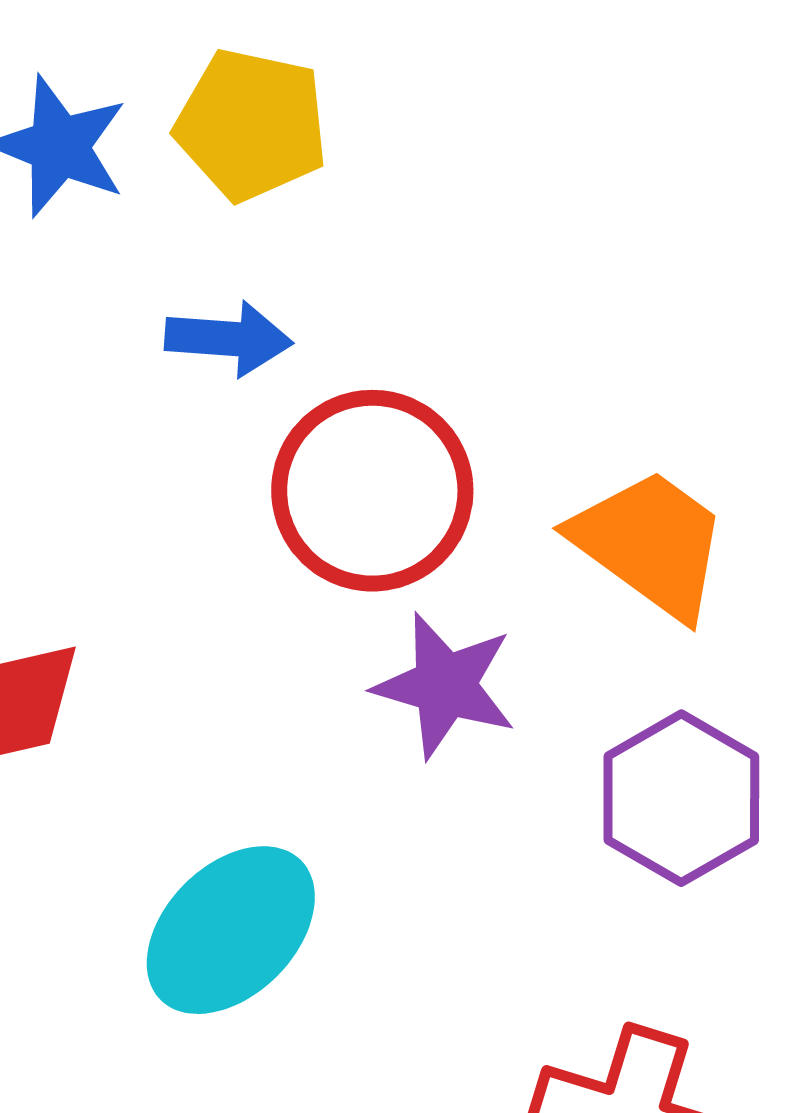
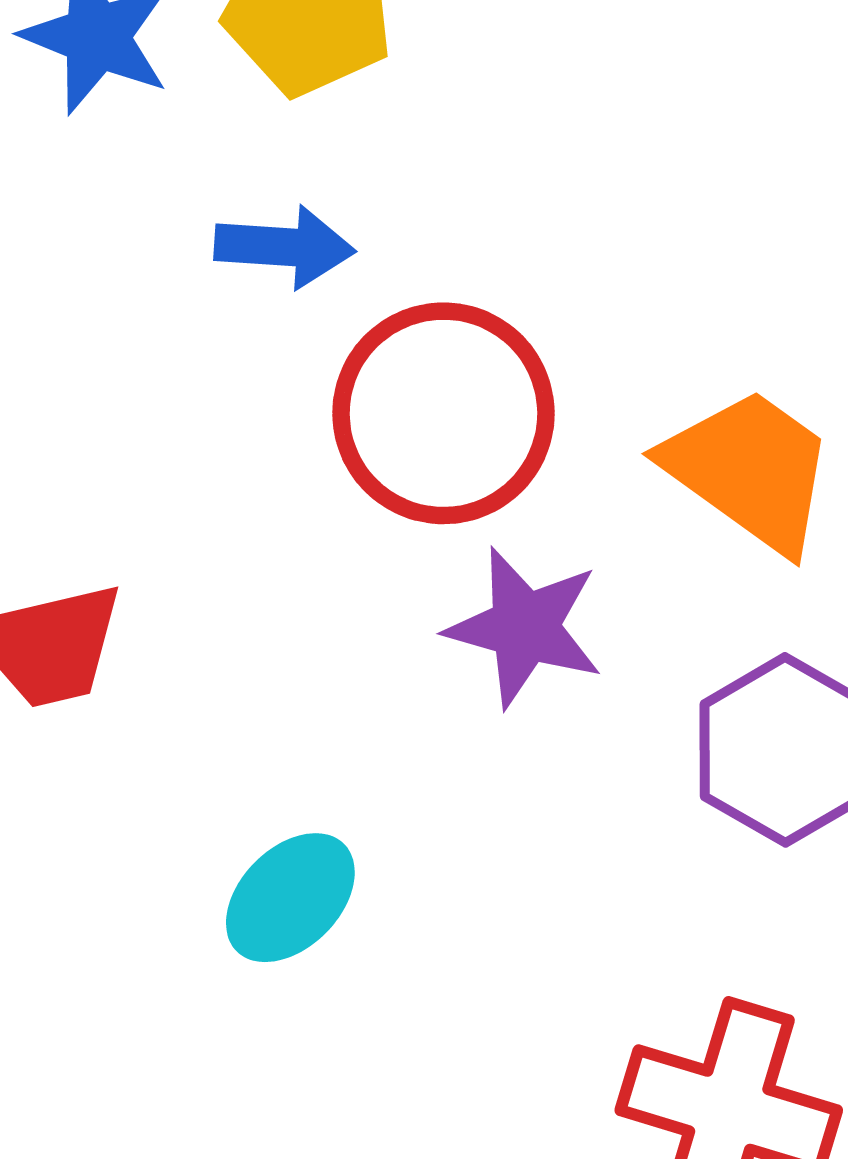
cyan ellipse: (231, 930) -> (290, 898), size x0.7

